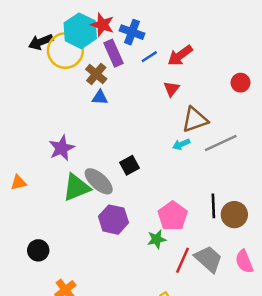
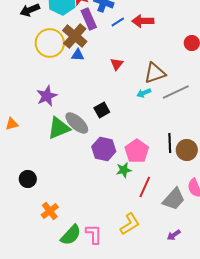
yellow circle: (65, 51) -> (50, 43), moved
red arrow: (180, 56) -> (143, 21), turned 35
brown cross: (96, 74) -> (75, 36), size x1.4
red triangle: (171, 89) -> (117, 64), moved
purple hexagon: (113, 220) -> (104, 149), moved
gray trapezoid: (208, 259) -> (174, 199), moved, turned 90

